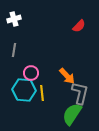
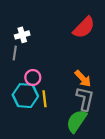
white cross: (14, 19) -> (22, 35), moved
red semicircle: (79, 26) -> (84, 27), size x1.6
orange arrow: (67, 76) -> (83, 79), moved

